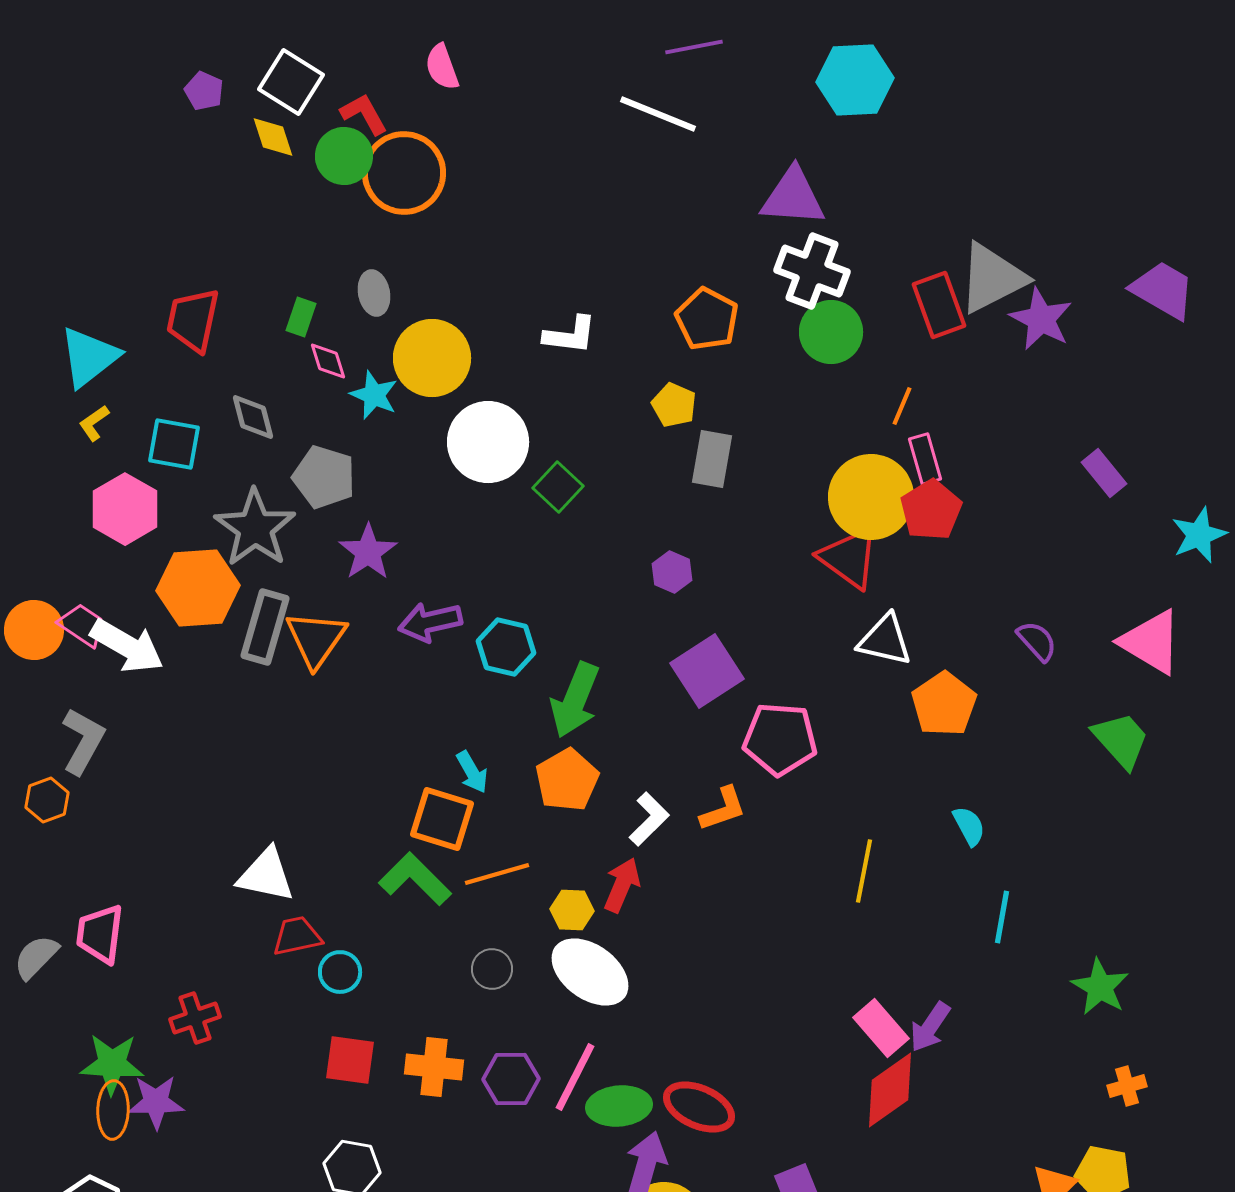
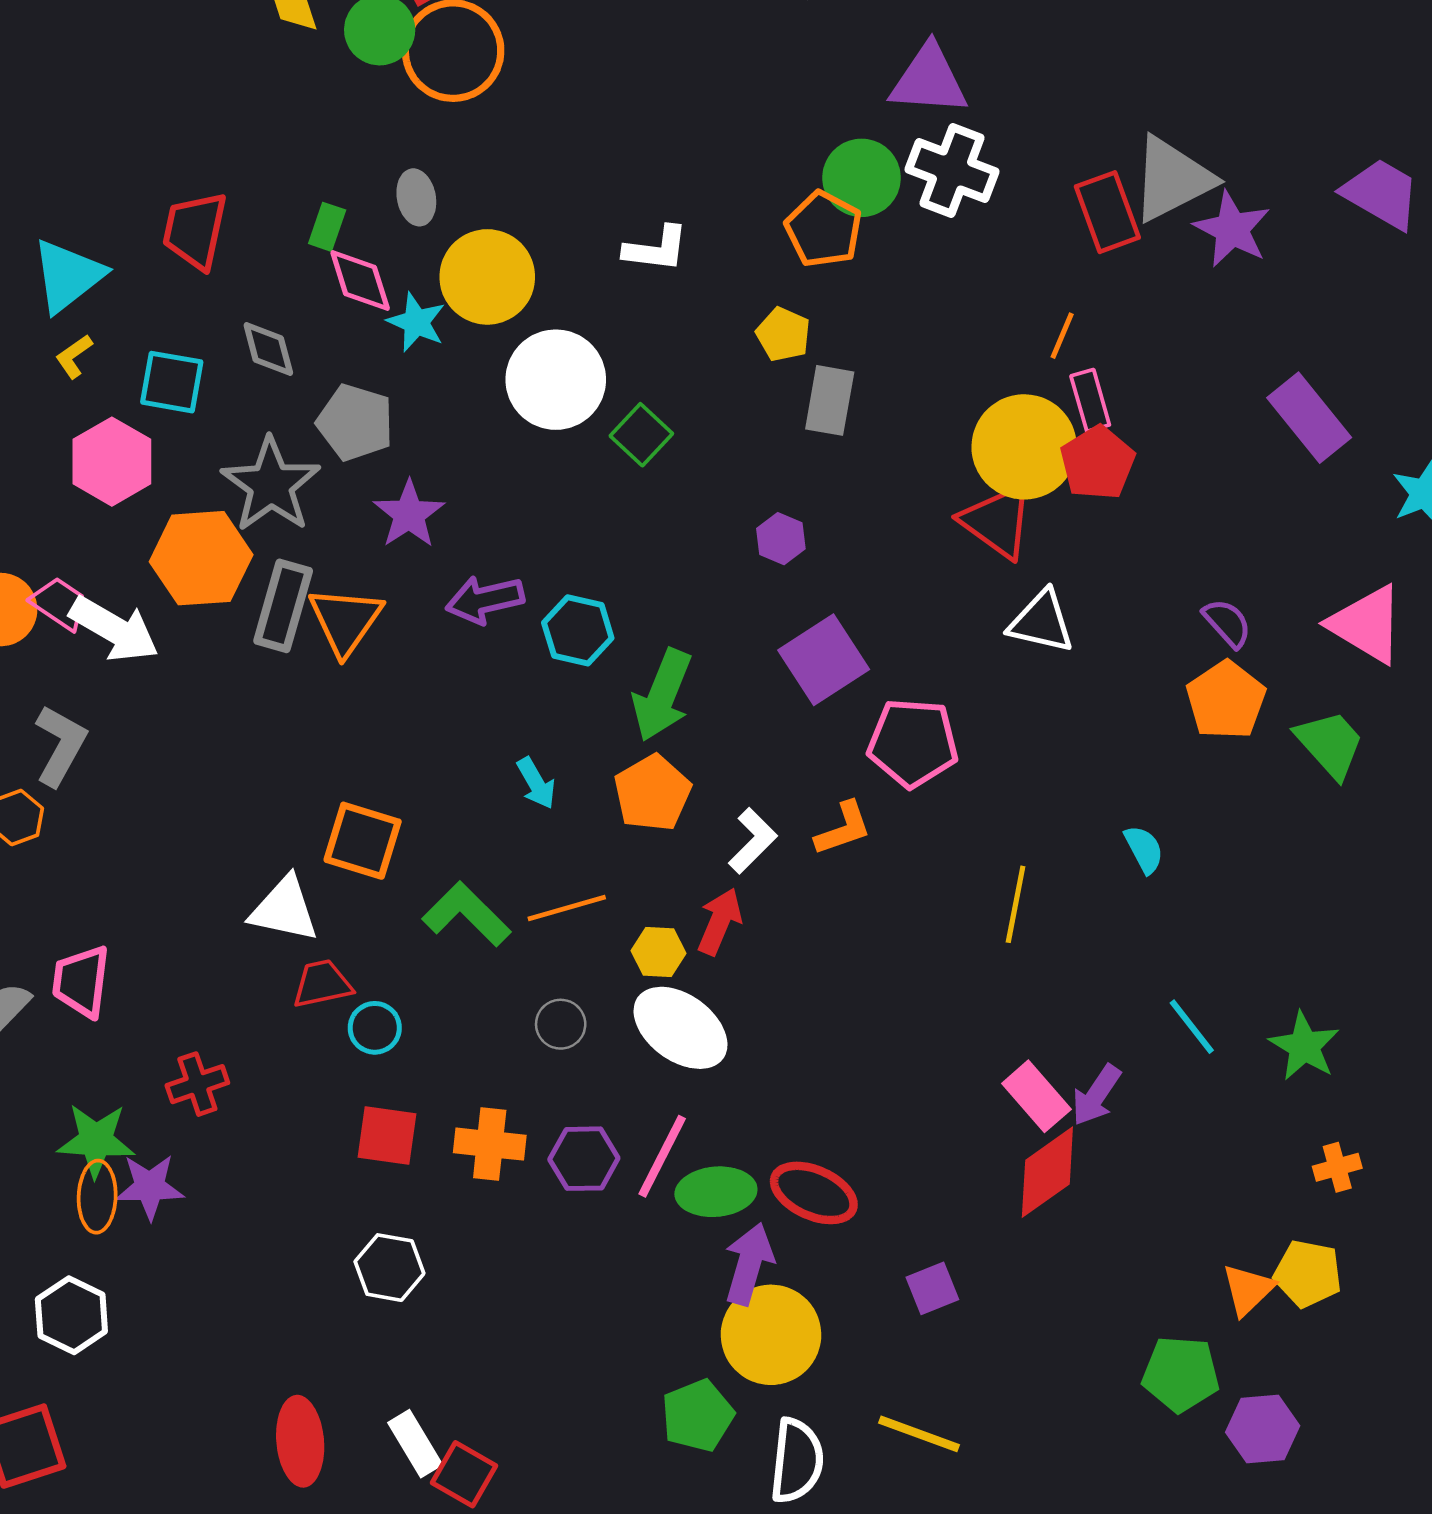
green circle: (831, 332) -> (862, 178), moved
pink diamond: (328, 361) -> (360, 281), size x1.4
purple rectangle: (1104, 473) -> (1309, 418), size x1.5
orange pentagon: (944, 704) -> (1226, 700), moved
orange square: (442, 819) -> (363, 841), moved
cyan line: (1002, 917) -> (1192, 1027), moved, turned -48

